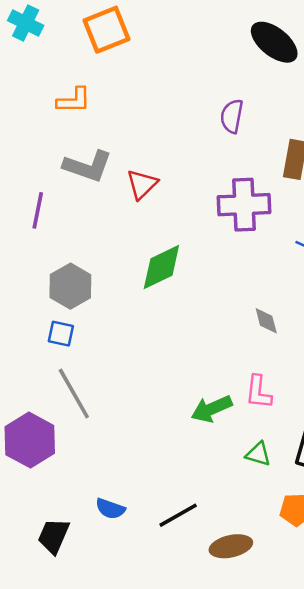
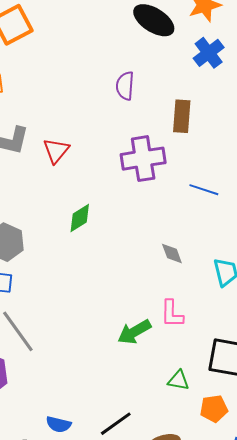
green diamond: (161, 267) -> (80, 218), size x0.7
green triangle: (258, 454) -> (178, 380), moved

